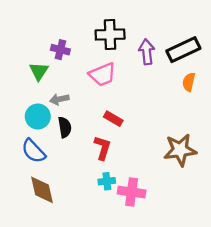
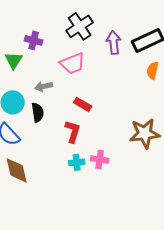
black cross: (110, 35) -> (80, 26), turned -32
gray arrow: (59, 99) -> (44, 86), moved
pink cross: (132, 192) -> (100, 159), moved, size x0.7

